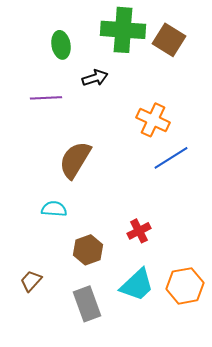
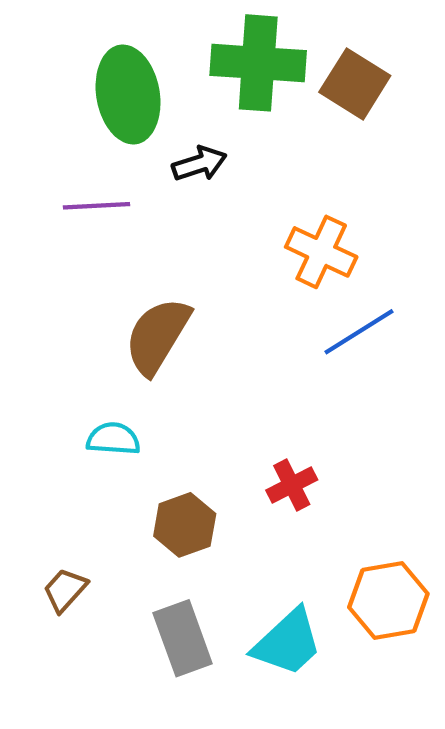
green ellipse: (61, 45) -> (128, 94), size x1.6
cyan trapezoid: (137, 285) -> (288, 642), moved

